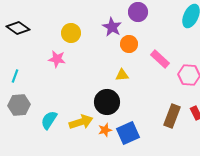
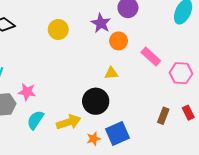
pink star: (57, 59) -> (27, 92), moved
brown rectangle: (172, 116) -> (163, 116), size x0.7
orange star: (105, 130) -> (94, 139), moved

